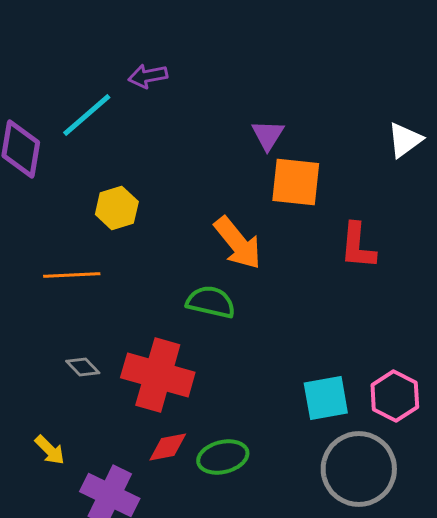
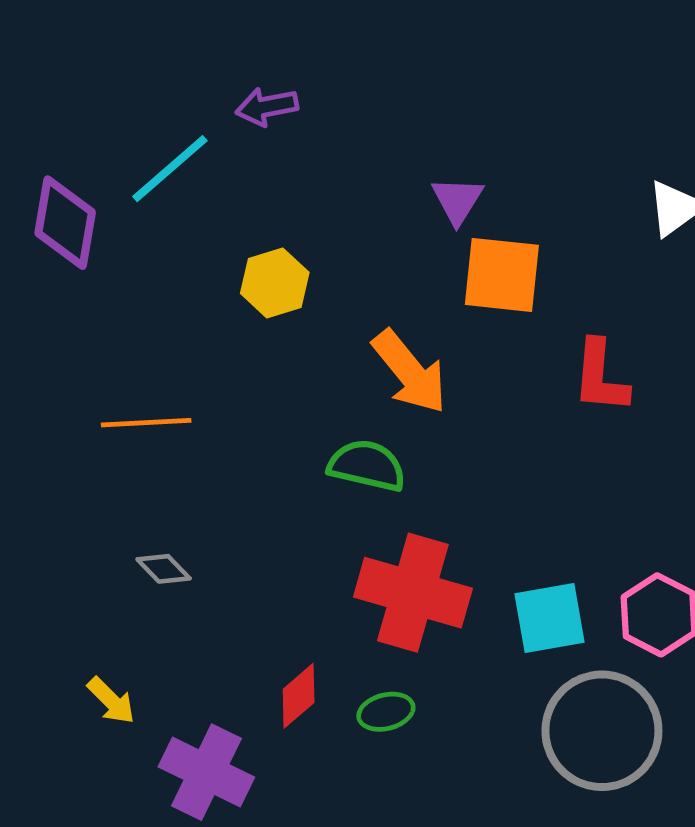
yellow hexagon: (117, 208) -> (275, 283), moved
red cross: (158, 375) -> (413, 593), moved
red diamond: (168, 447) -> (299, 696), turned -30
green ellipse: (223, 457) -> (386, 712), size x0.7

